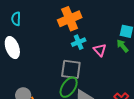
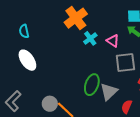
gray square: (71, 69) -> (125, 62), moved

